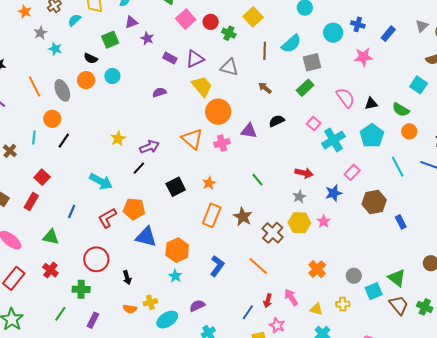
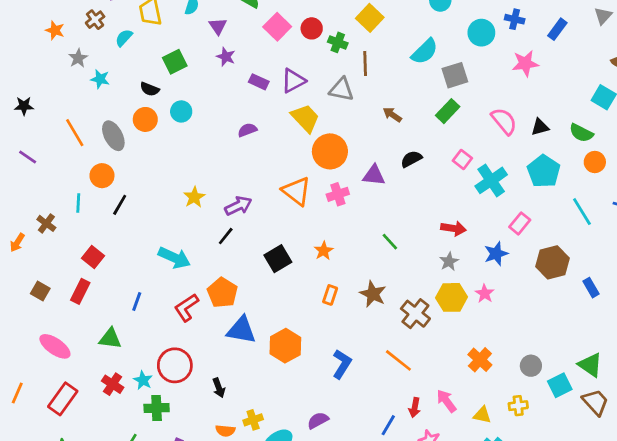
purple triangle: (131, 22) -> (218, 26), moved, turned -40
brown line: (265, 51) -> (365, 63), moved
orange pentagon: (134, 209) -> (222, 293), turned 30
orange rectangle: (212, 215) -> (330, 295), size x0.6
cyan star: (175, 276) -> (143, 380), moved

